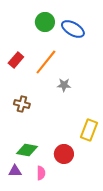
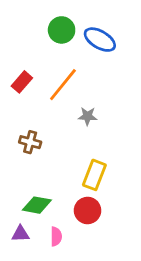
yellow rectangle: (89, 130) -> (94, 175), moved

